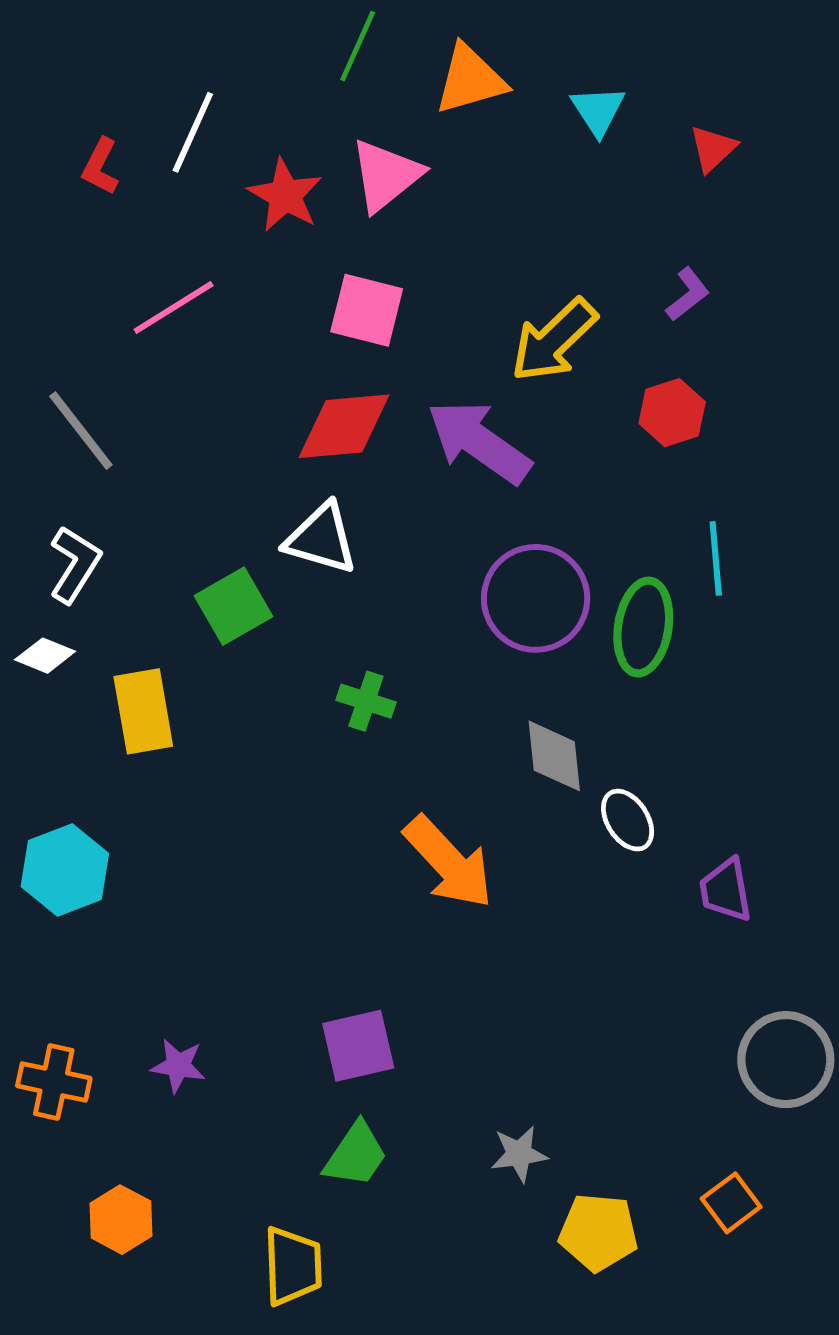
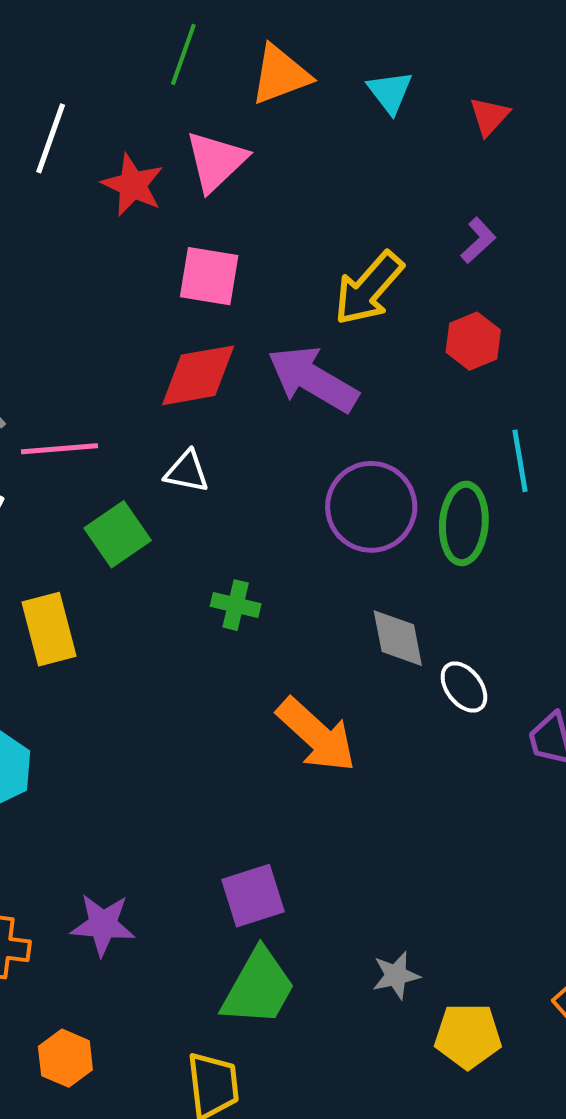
pink line: (174, 308) -> (60, 449), moved, turned 32
white triangle: (321, 539) -> (187, 472), size x0.7
purple star: (178, 1066) -> (103, 925), size x1.4
green trapezoid: (356, 1155) -> (258, 987), size x1.4

